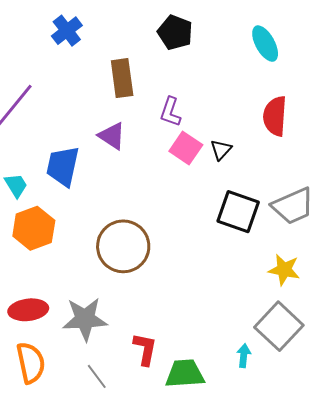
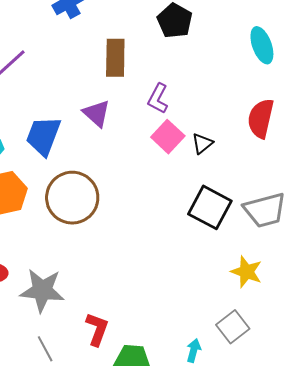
brown circle: (123, 246) -> (72, 198), moved
gray square: (279, 326) -> (233, 327), size x0.7

